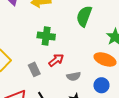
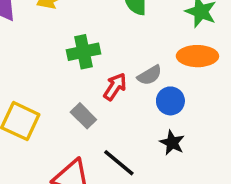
gray semicircle: (74, 76) -> (150, 75), moved
blue circle: (101, 85) -> (170, 101), moved

